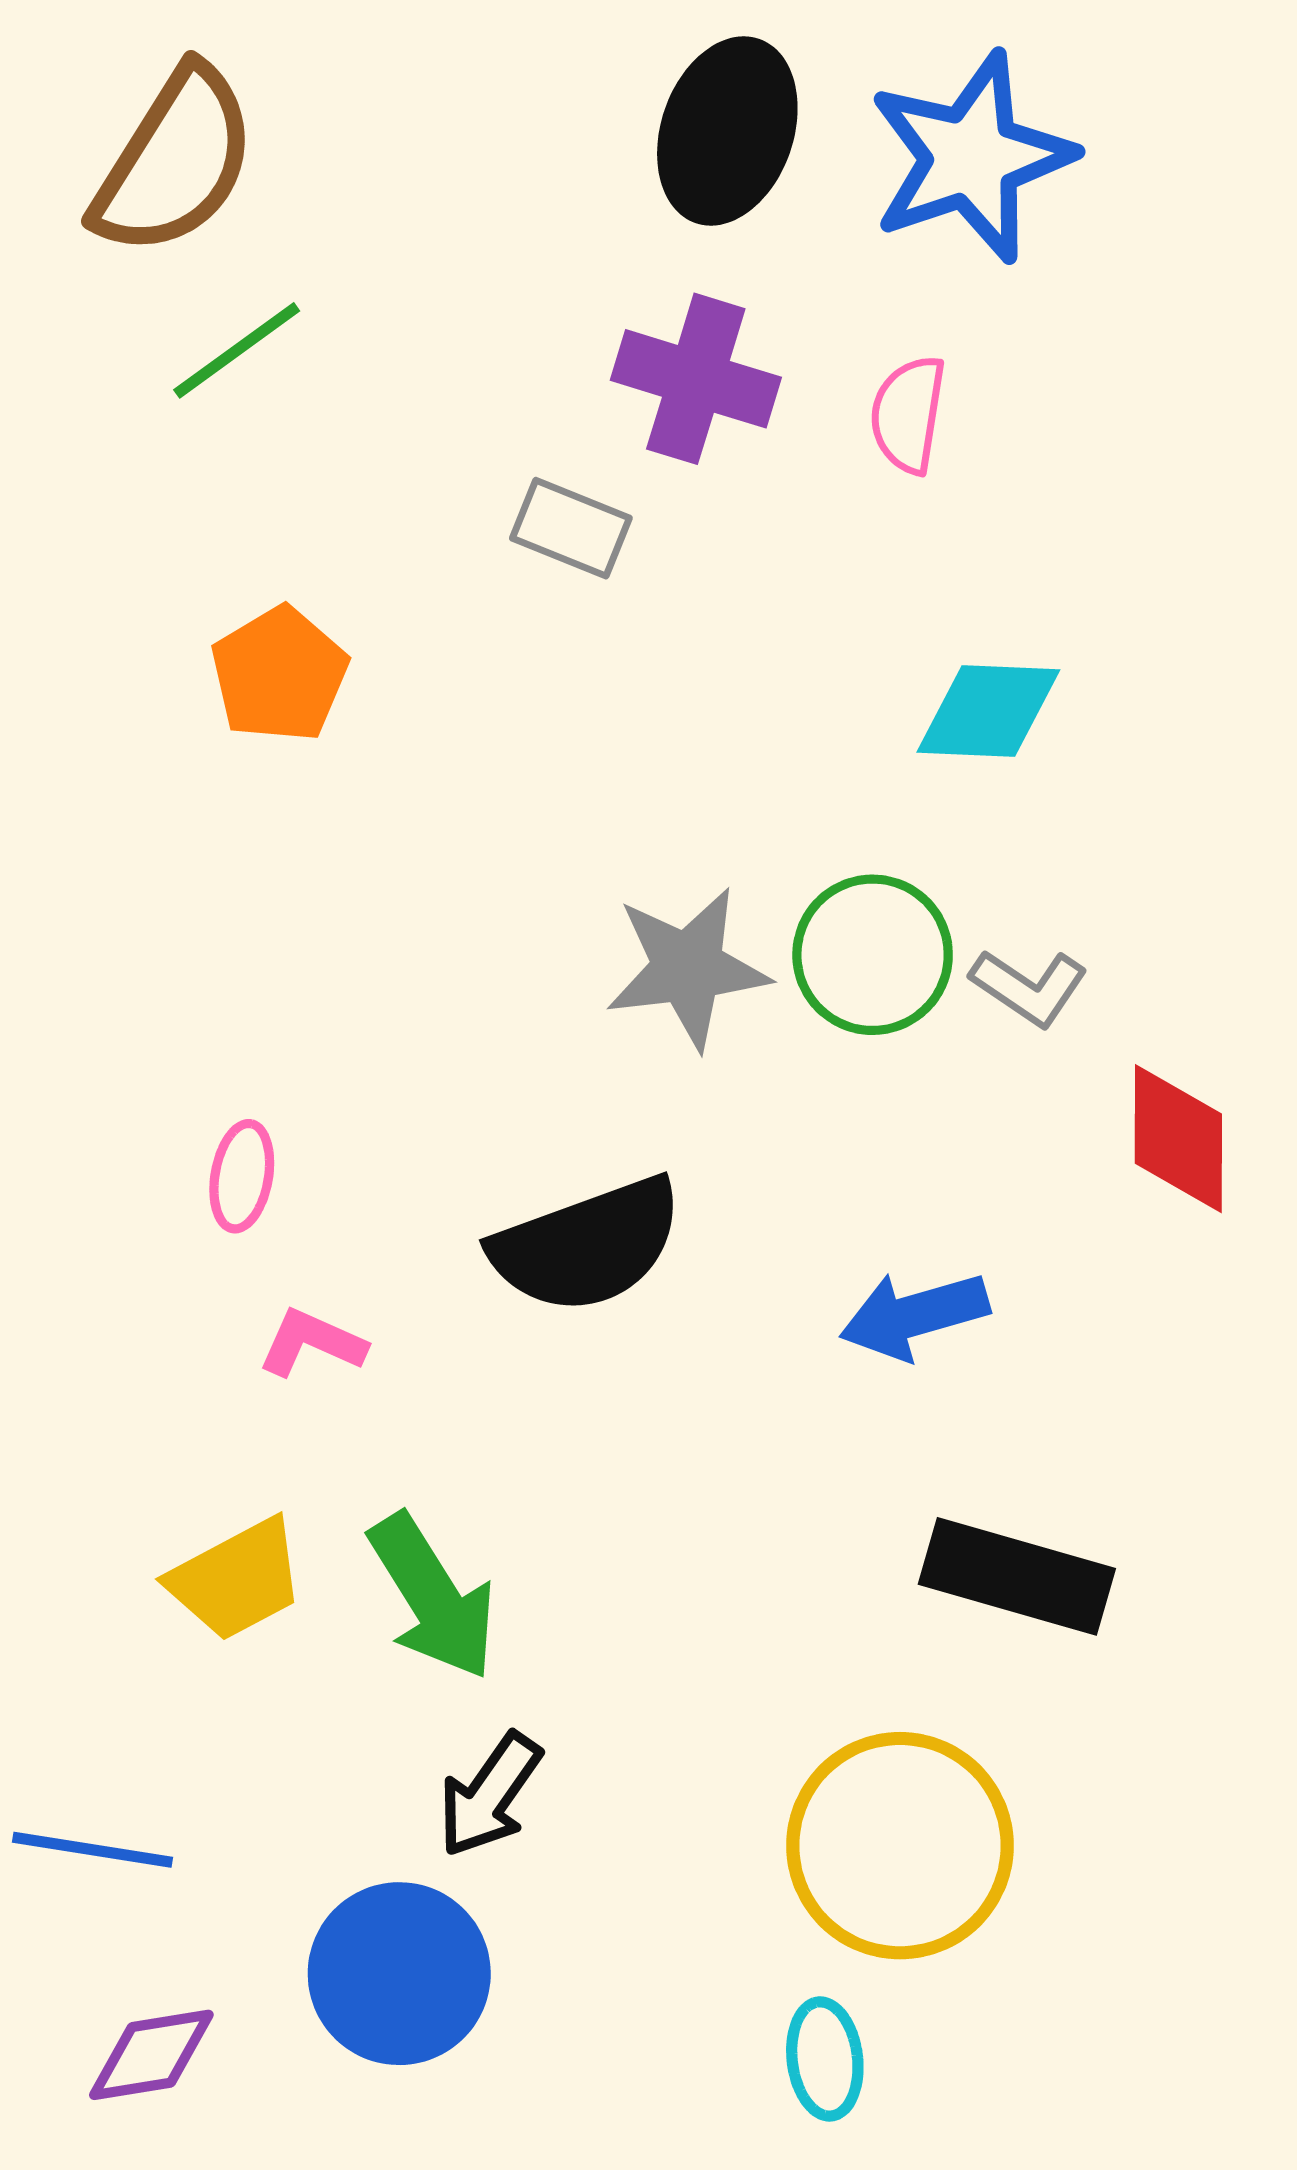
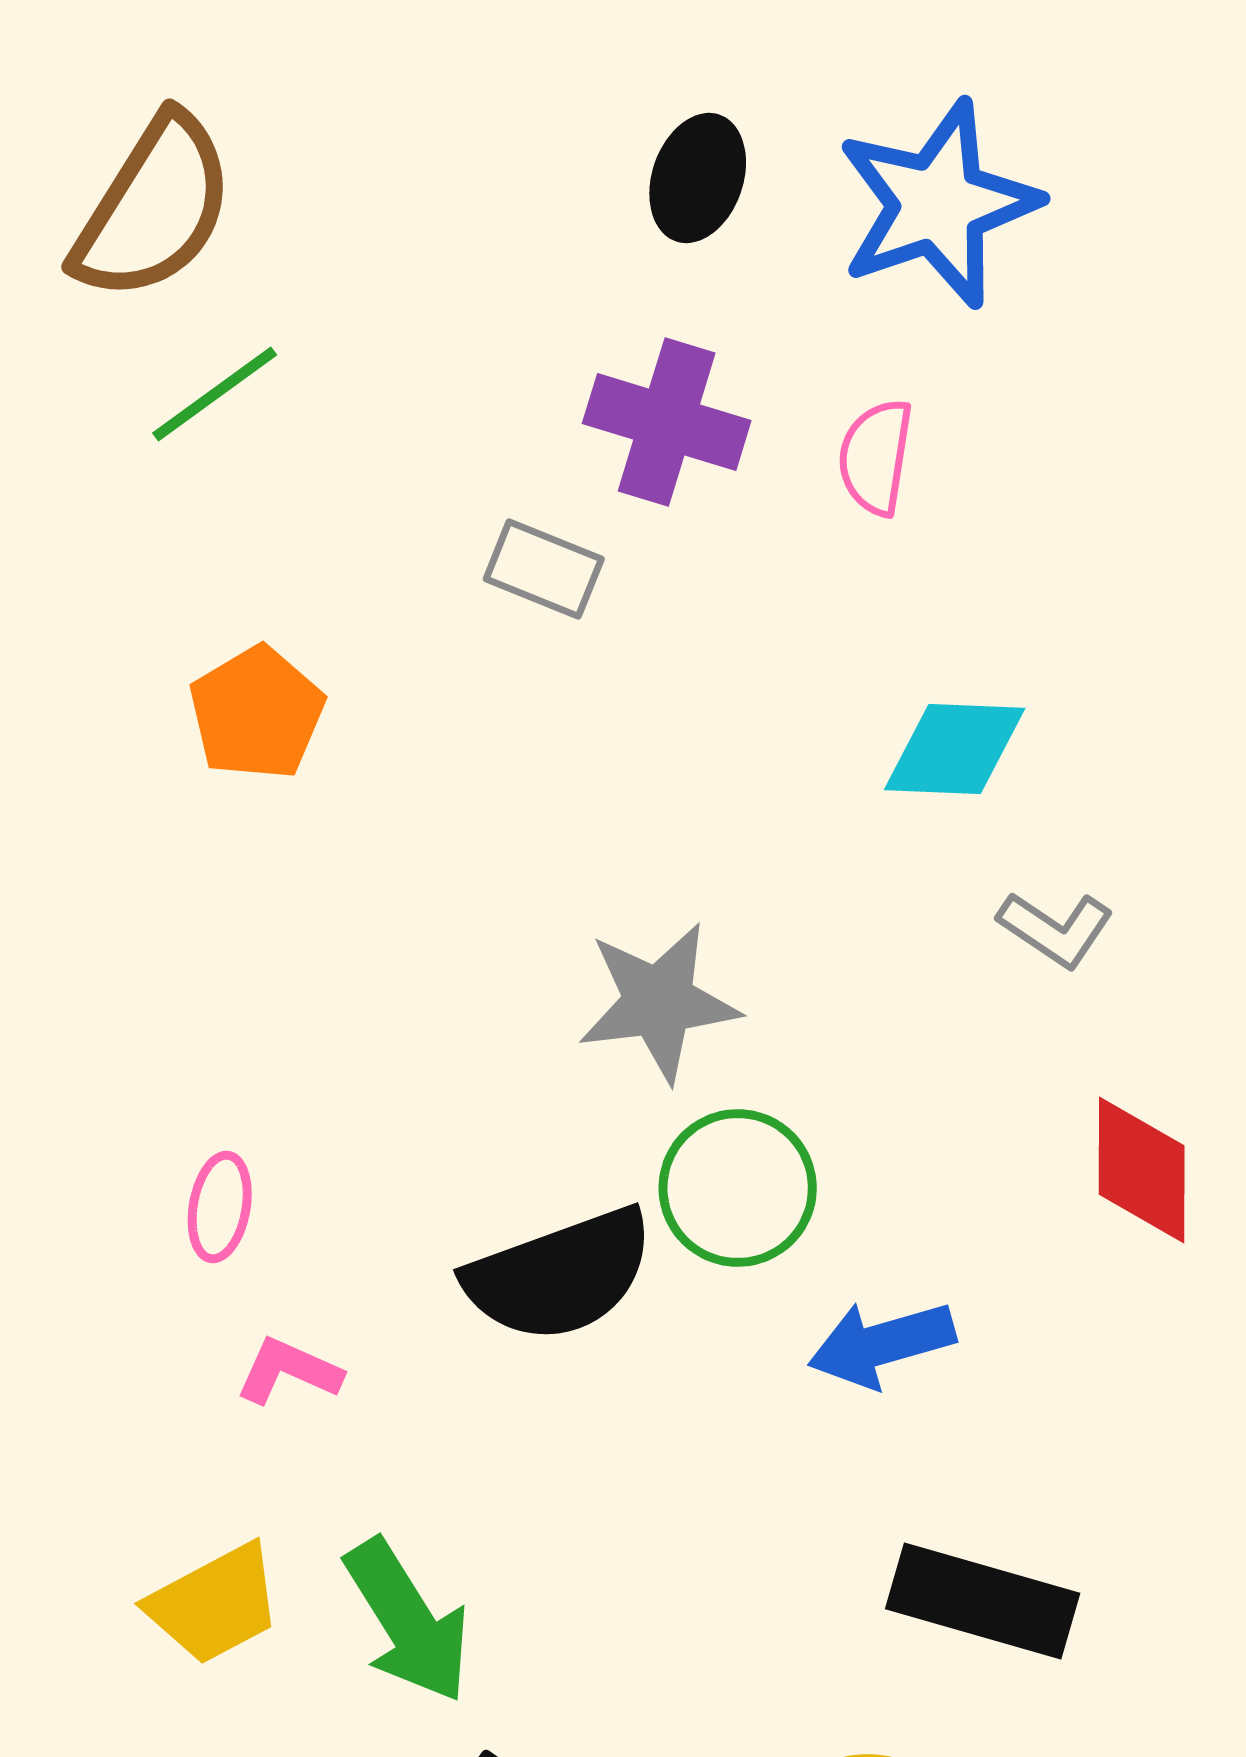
black ellipse: (727, 131) -> (698, 178), size x0.7
green circle: (873, 955) -> (738, 1188), moved
gray L-shape: (1029, 987) -> (1056, 929), moved

